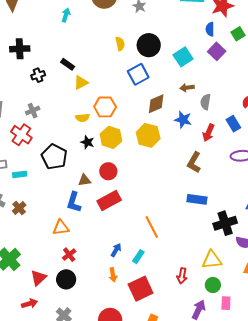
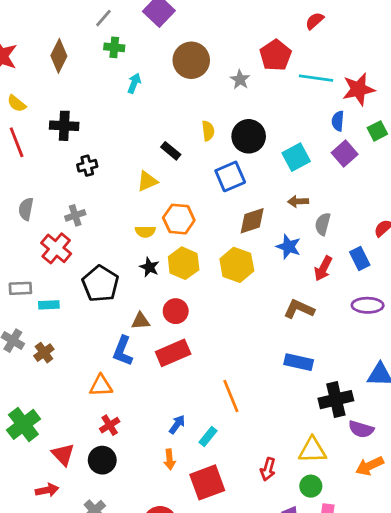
black rectangle: (68, 64) -> (171, 151), moved
brown L-shape: (194, 162) -> (299, 309), turned 80
red triangle: (38, 278) -> (63, 454), turned -36

